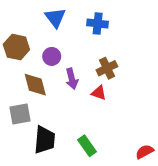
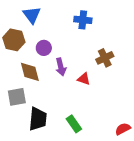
blue triangle: (55, 18) -> (32, 15), moved
brown cross: (107, 68) -> (105, 58), moved

